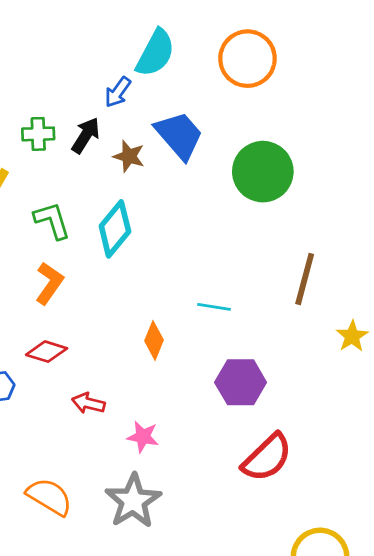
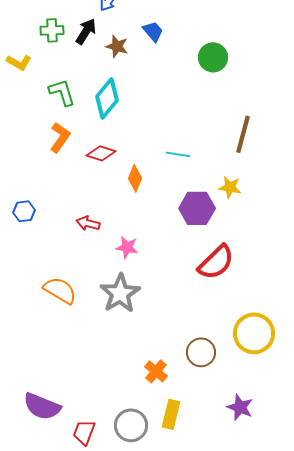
blue trapezoid: (179, 135) -> (153, 31), size x0.6
green circle: (263, 172) -> (213, 57), size x0.7
yellow star: (352, 336) -> (230, 187), moved, turned -30
red diamond: (47, 352) -> (101, 153), moved

